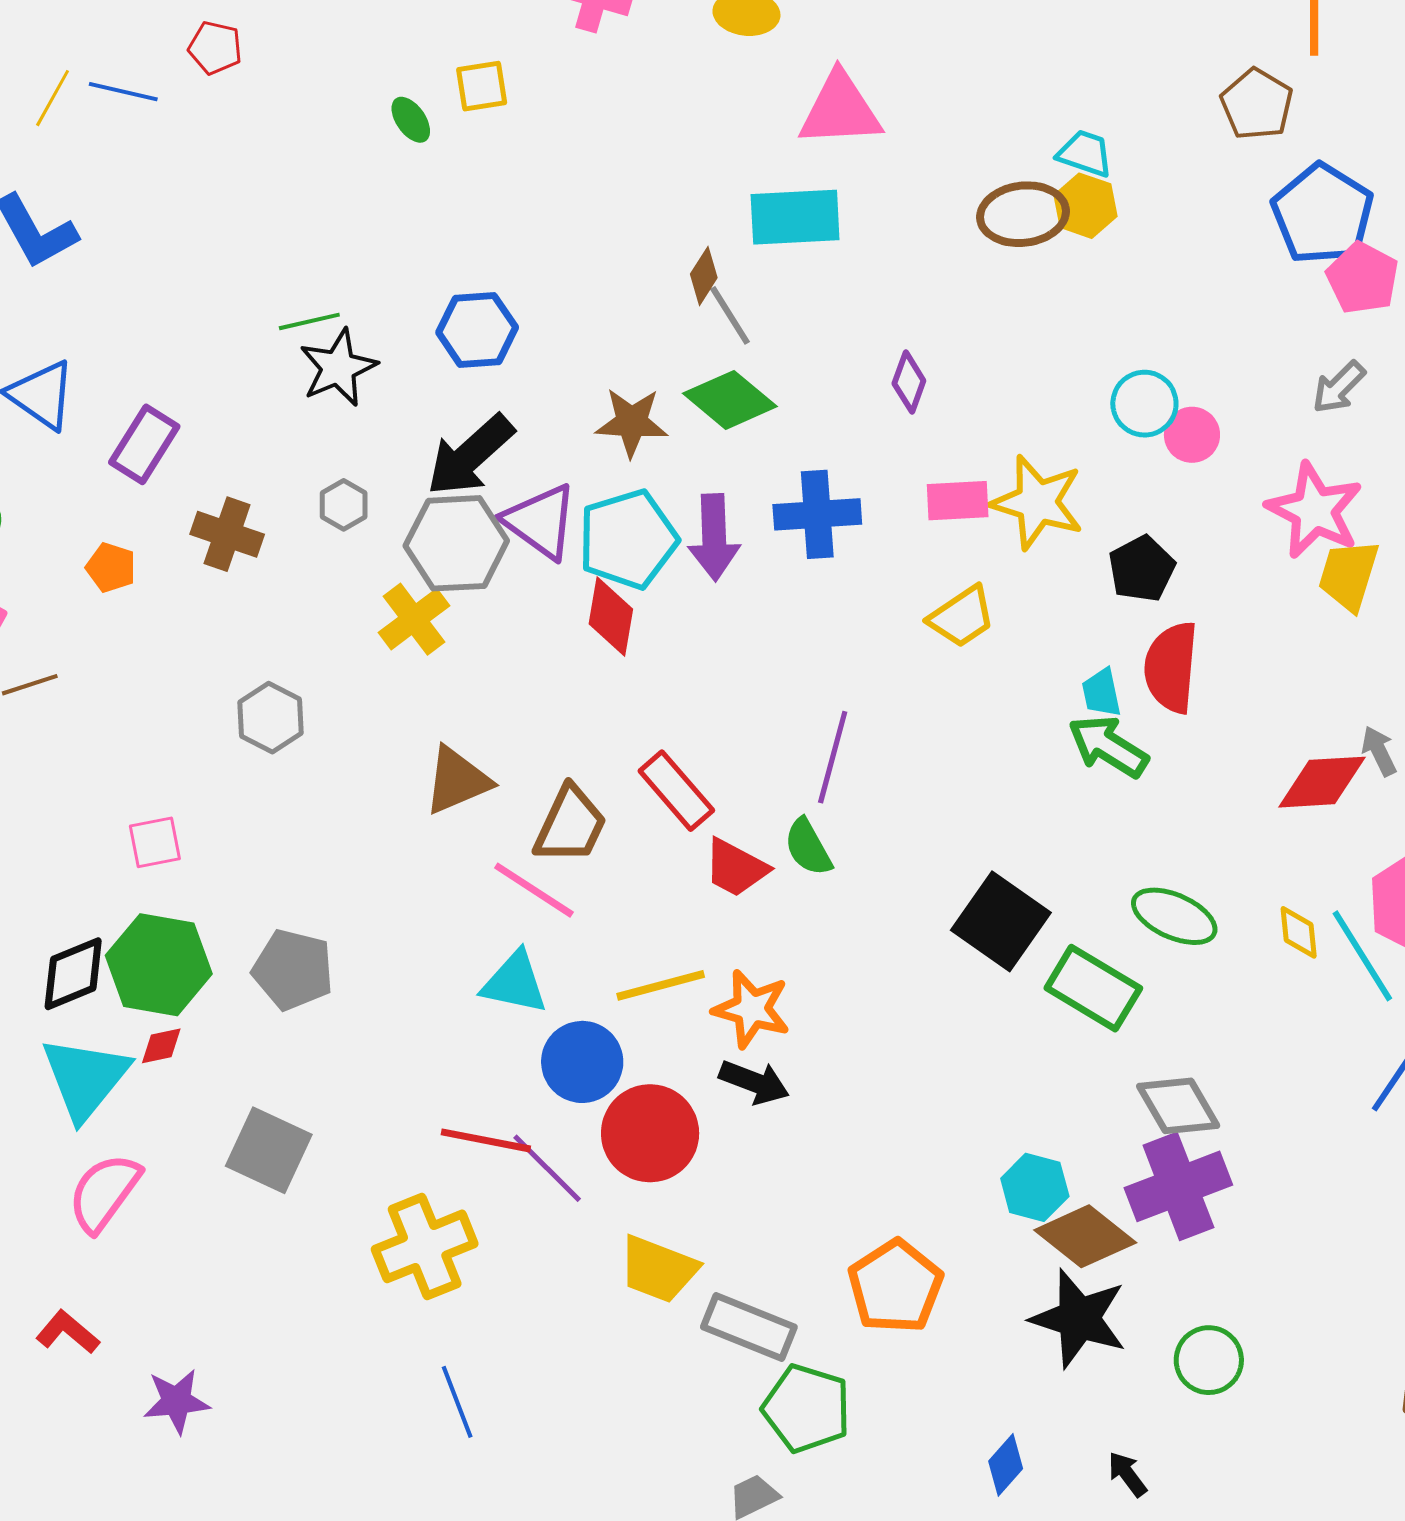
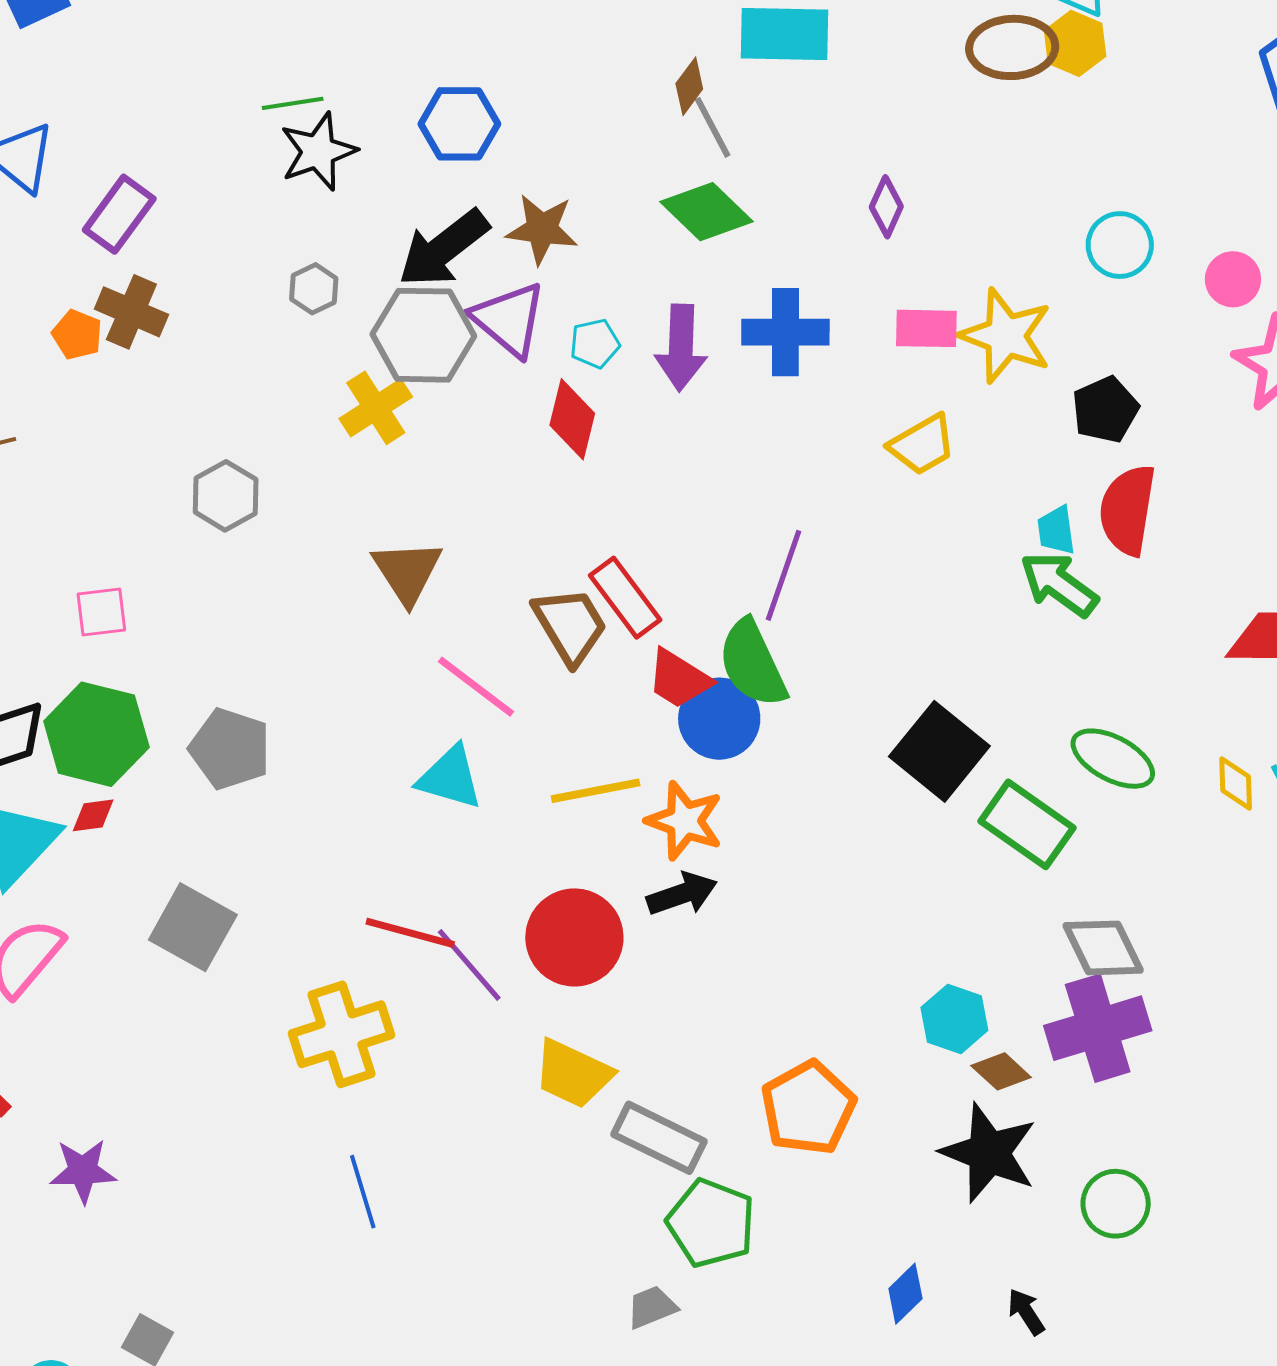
brown star: (632, 422) -> (542, 229), moved
pink circle: (1192, 435) -> (1233, 279), moved
brown cross: (227, 534) -> (131, 312), moved
cyan pentagon: (628, 539) -> (595, 343), size x0.5
brown triangle: (457, 780) -> (407, 572), turned -44
brown trapezoid: (570, 825) -> (570, 625), moved, turned -60
green semicircle: (808, 847) -> (752, 663), size x1.5
blue circle: (582, 1062) -> (719, 719), moved
black arrow: (754, 1082) -> (682, 894), turned -44
brown diamond: (1085, 1236) -> (1001, 1071), size x0.6

